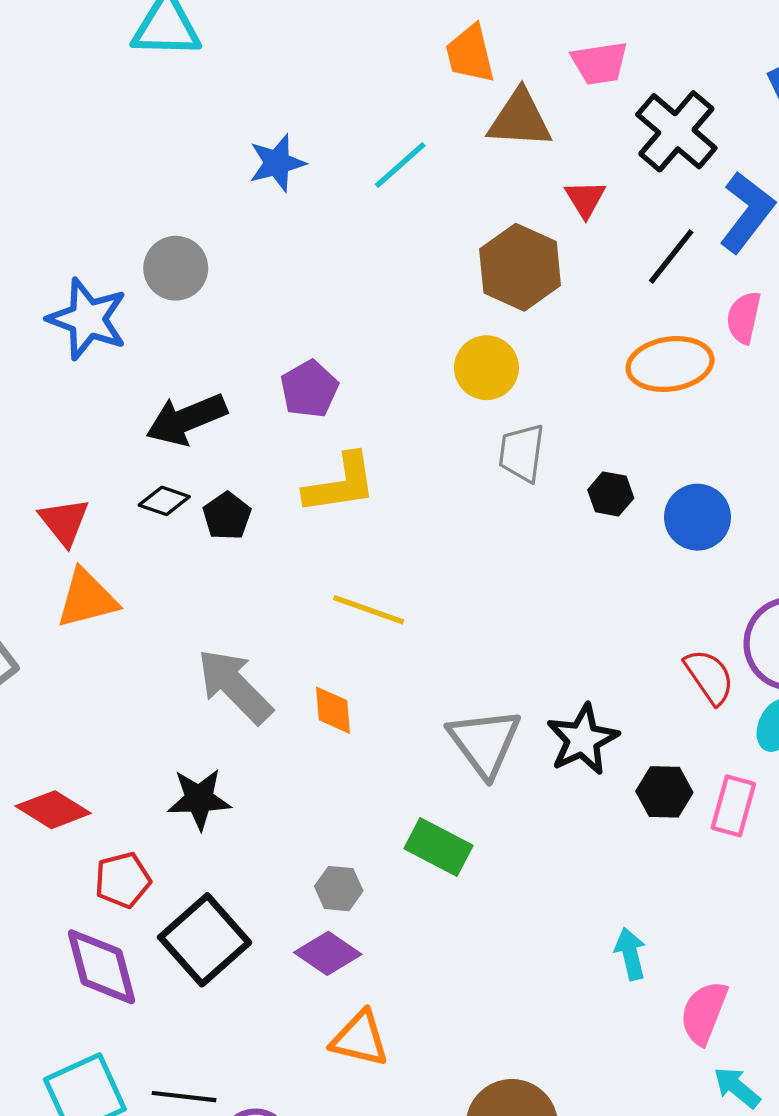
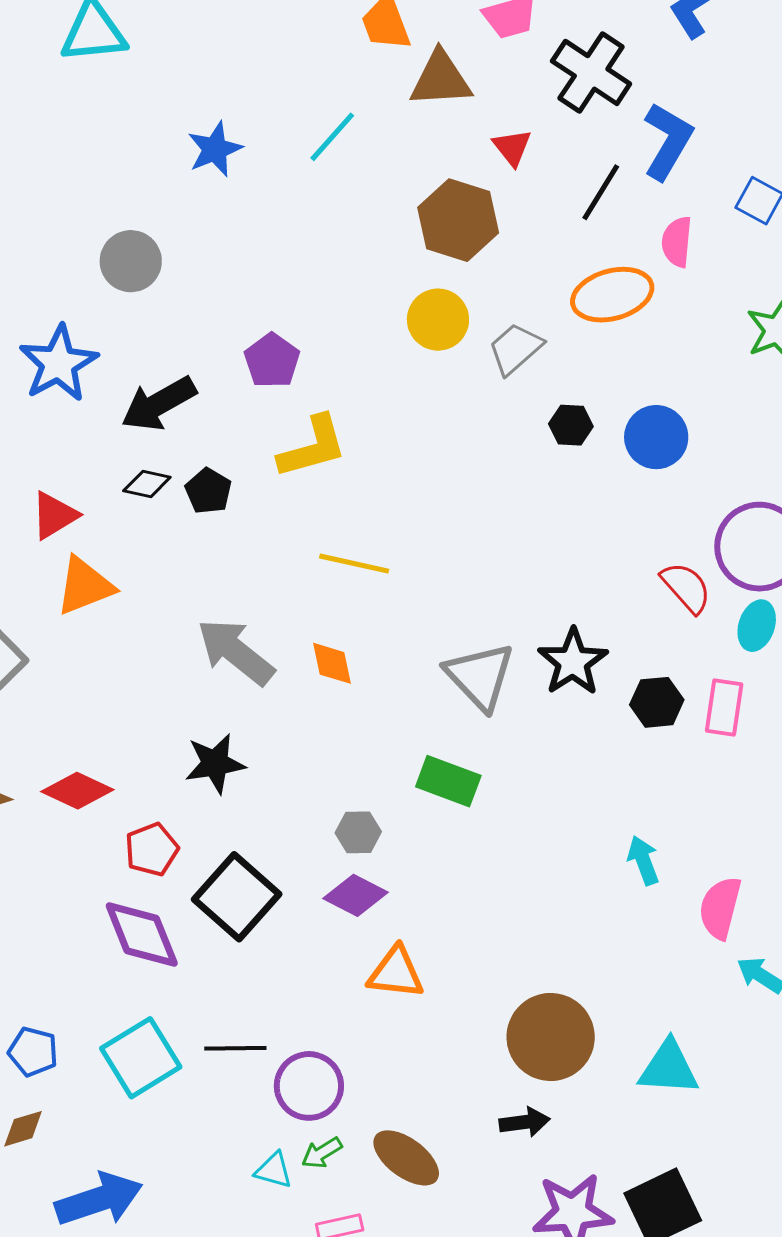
blue star: (87, 319) -> (58, 363), moved, turned 30
gray trapezoid: (522, 453) -> (515, 349), moved, turned 48
red triangle: (64, 522) -> (54, 515), turned 44

